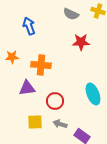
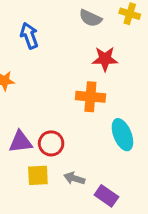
orange cross: (41, 65) -> (90, 97), moved
purple triangle: (27, 88) -> (20, 142), moved
red circle: (55, 101) -> (51, 143), moved

